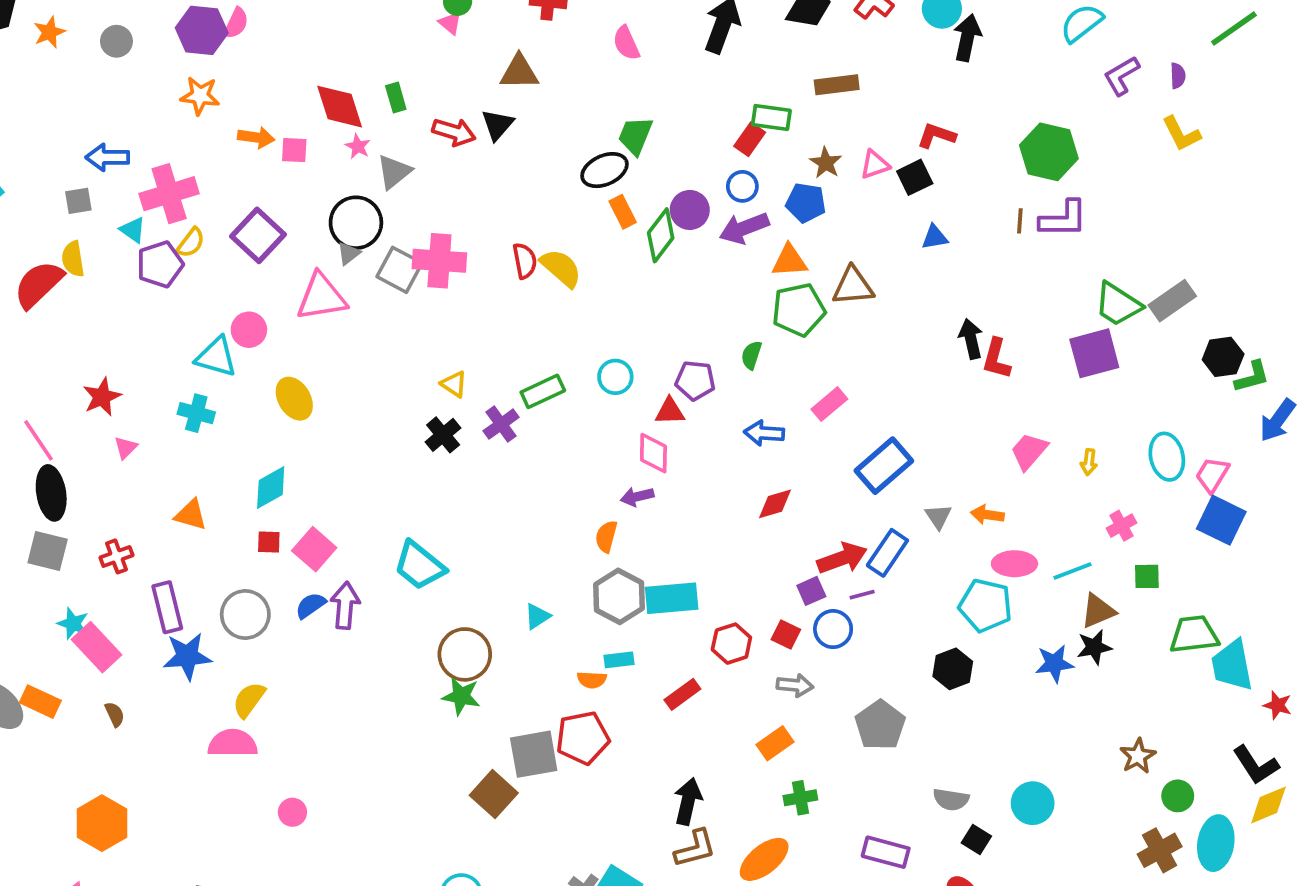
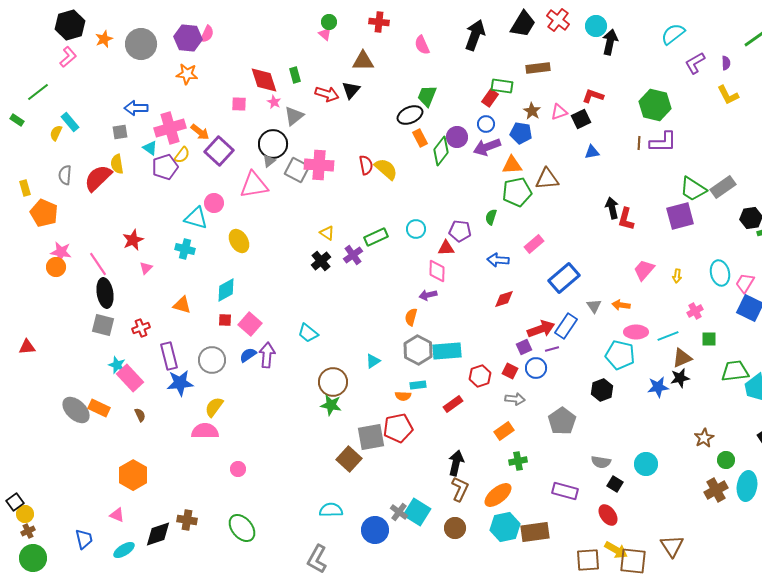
gray circle: (116, 41) -> (141, 44), size x1.8
orange arrow: (256, 137) -> (200, 132), moved, turned 30
cyan trapezoid: (419, 566) -> (308, 333), size x0.7
brown L-shape: (695, 849) -> (460, 489), turned -50

